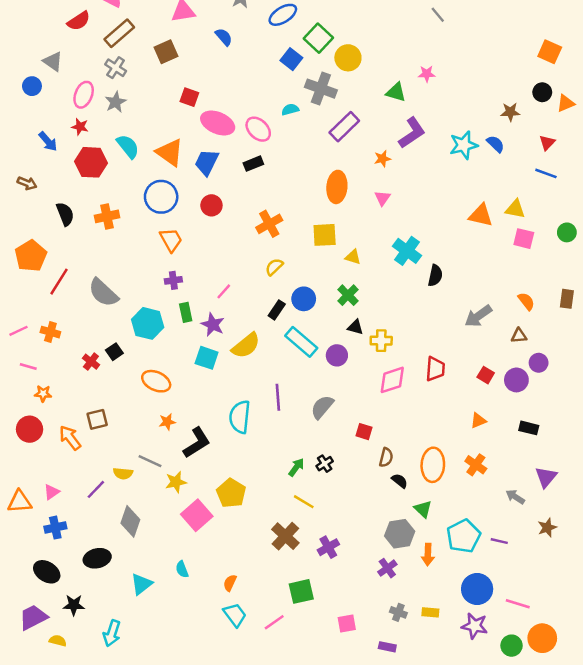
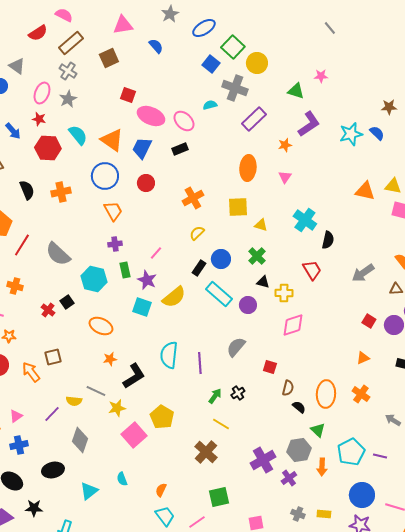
red trapezoid: (435, 369) -> (312, 270), moved, turned -35
purple line: (278, 397) -> (200, 363), moved
purple cross: (328, 547) -> (263, 460), moved, size x1.4

